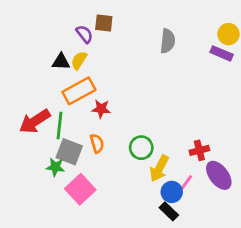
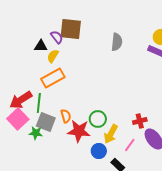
brown square: (104, 23) -> (71, 29), size x1.6
black triangle: (61, 62) -> (41, 46), moved
red star: (101, 109) -> (79, 131), moved, size x1.6
pink square: (80, 189) -> (18, 119), moved
blue circle: (172, 192) -> (99, 151), moved

